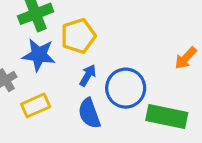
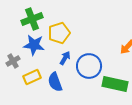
blue semicircle: (89, 113) -> (55, 82), moved

